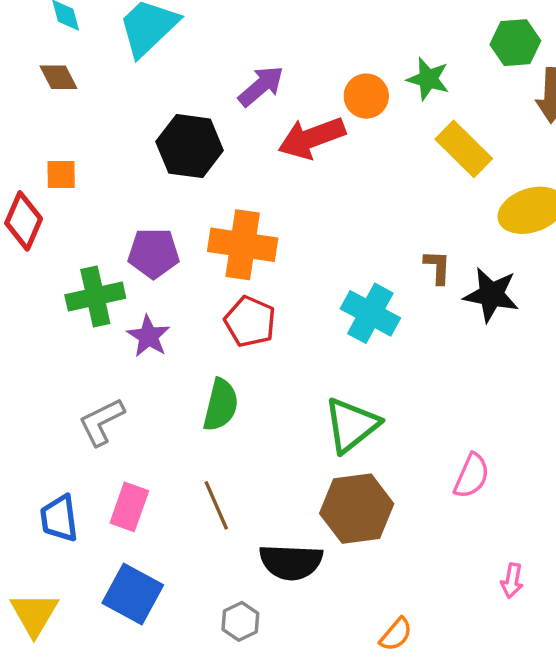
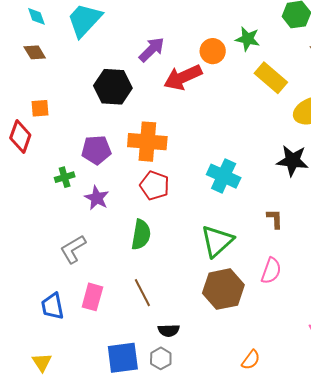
brown L-shape: (437, 267) -> (275, 219), moved
green cross: (95, 296) -> (65, 177), size x0.6
pink semicircle: (472, 476) -> (271, 271), moved
black semicircle: (291, 562) -> (169, 330), moved, size x0.6
blue square: (133, 594) -> (123, 358), moved, turned -32
yellow triangle: (34, 614) -> (42, 362), size x0.7

